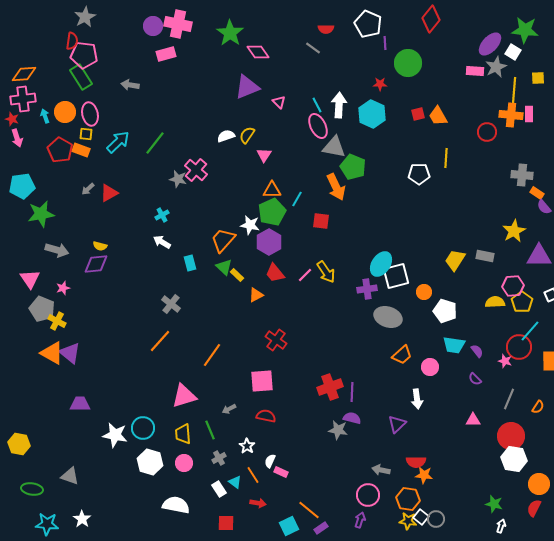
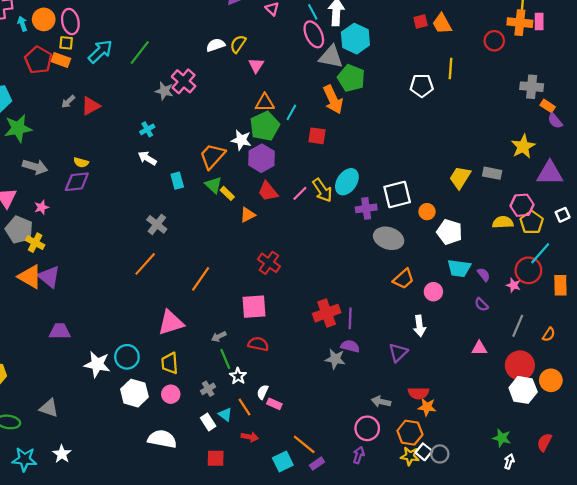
cyan hexagon: (372, 114) -> (355, 39), moved
cyan ellipse: (381, 264) -> (347, 182), moved
green line: (210, 430) -> (225, 359), moved
orange circle: (539, 484) -> (551, 380), moved

